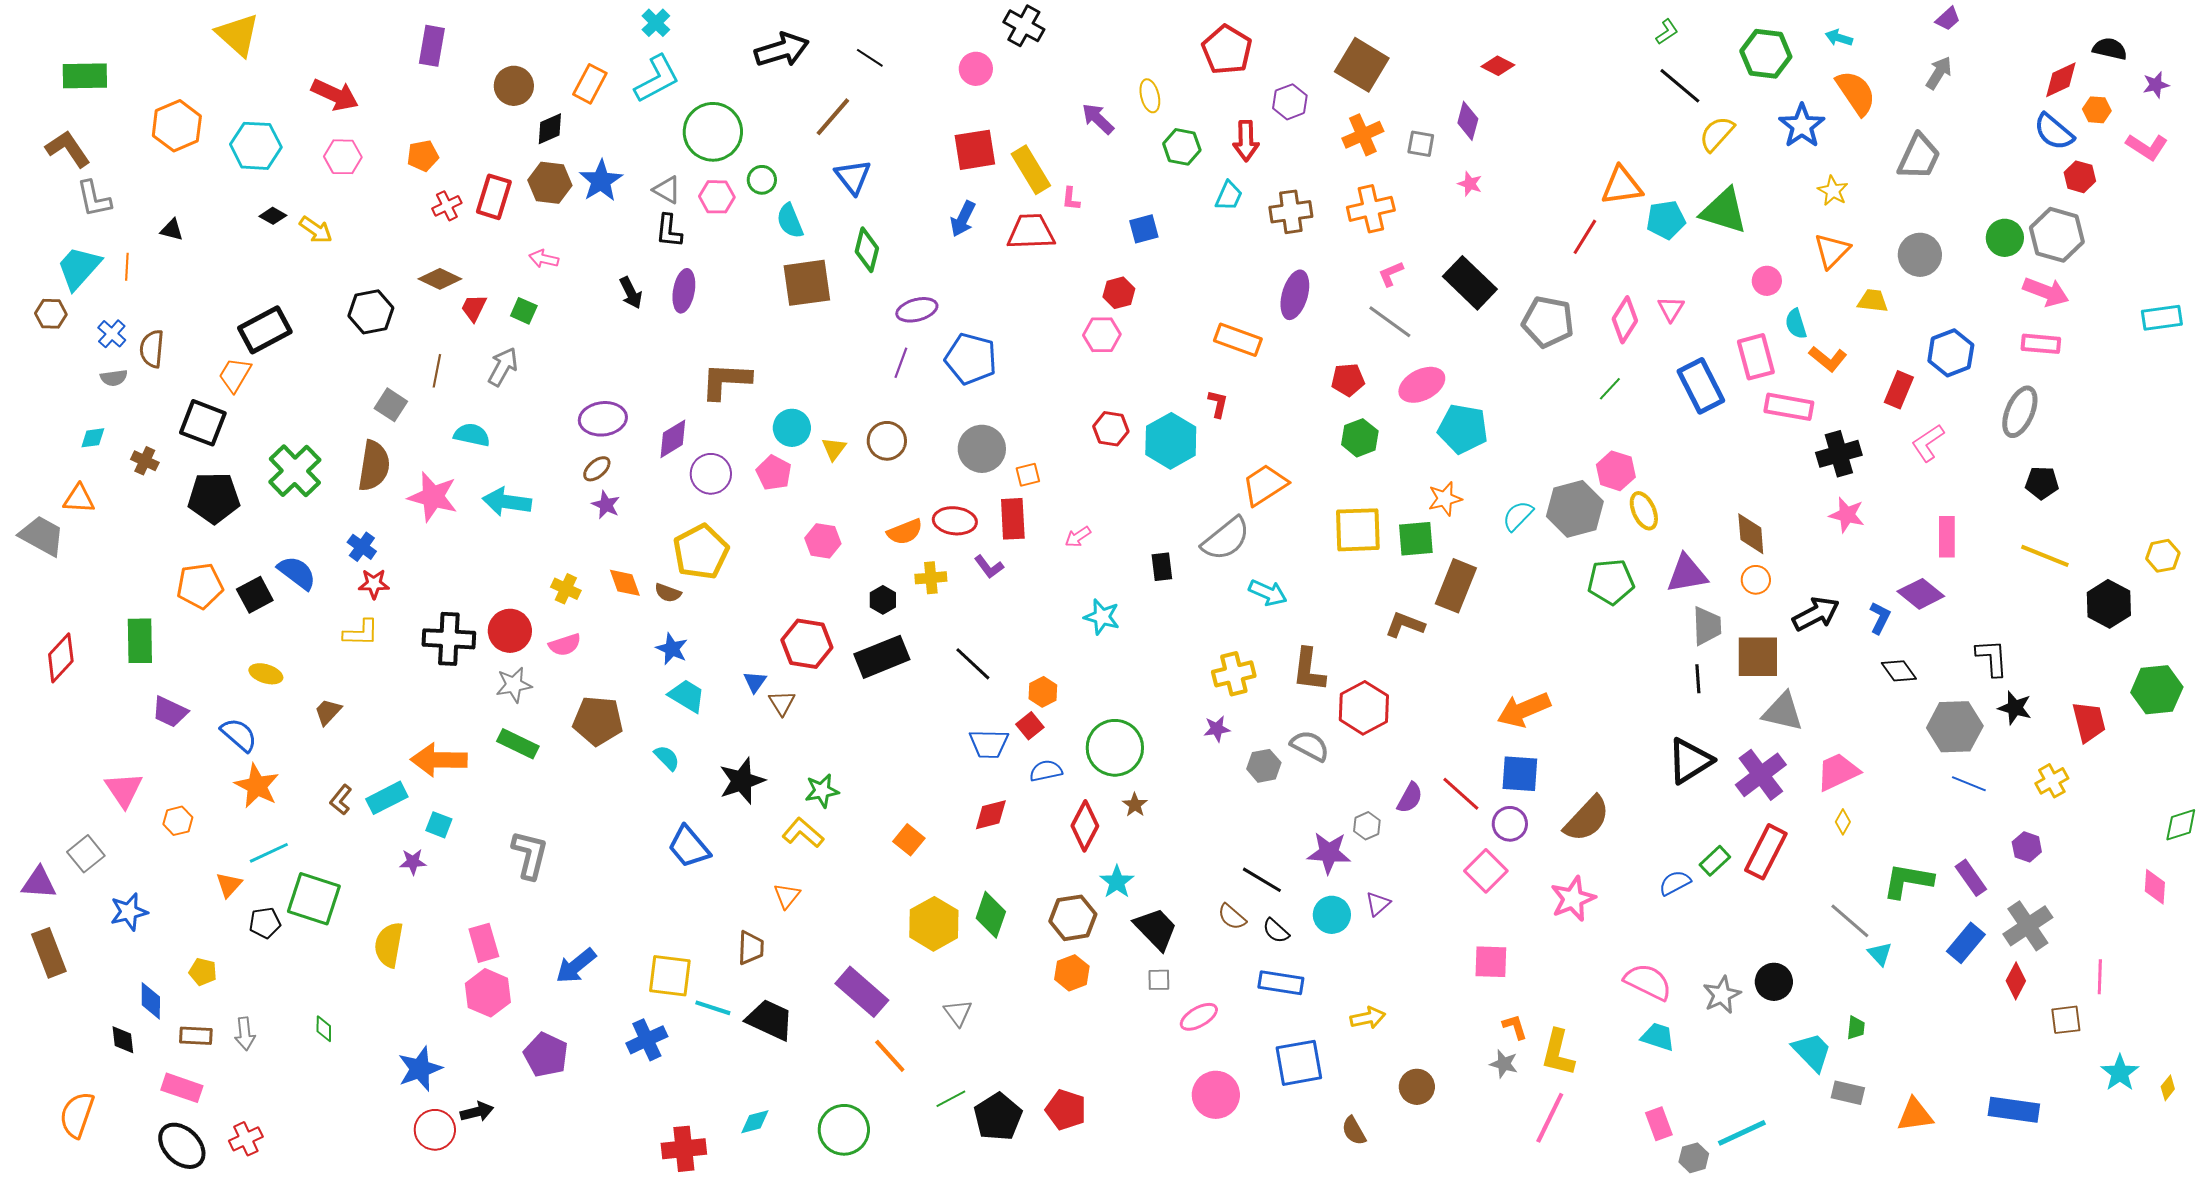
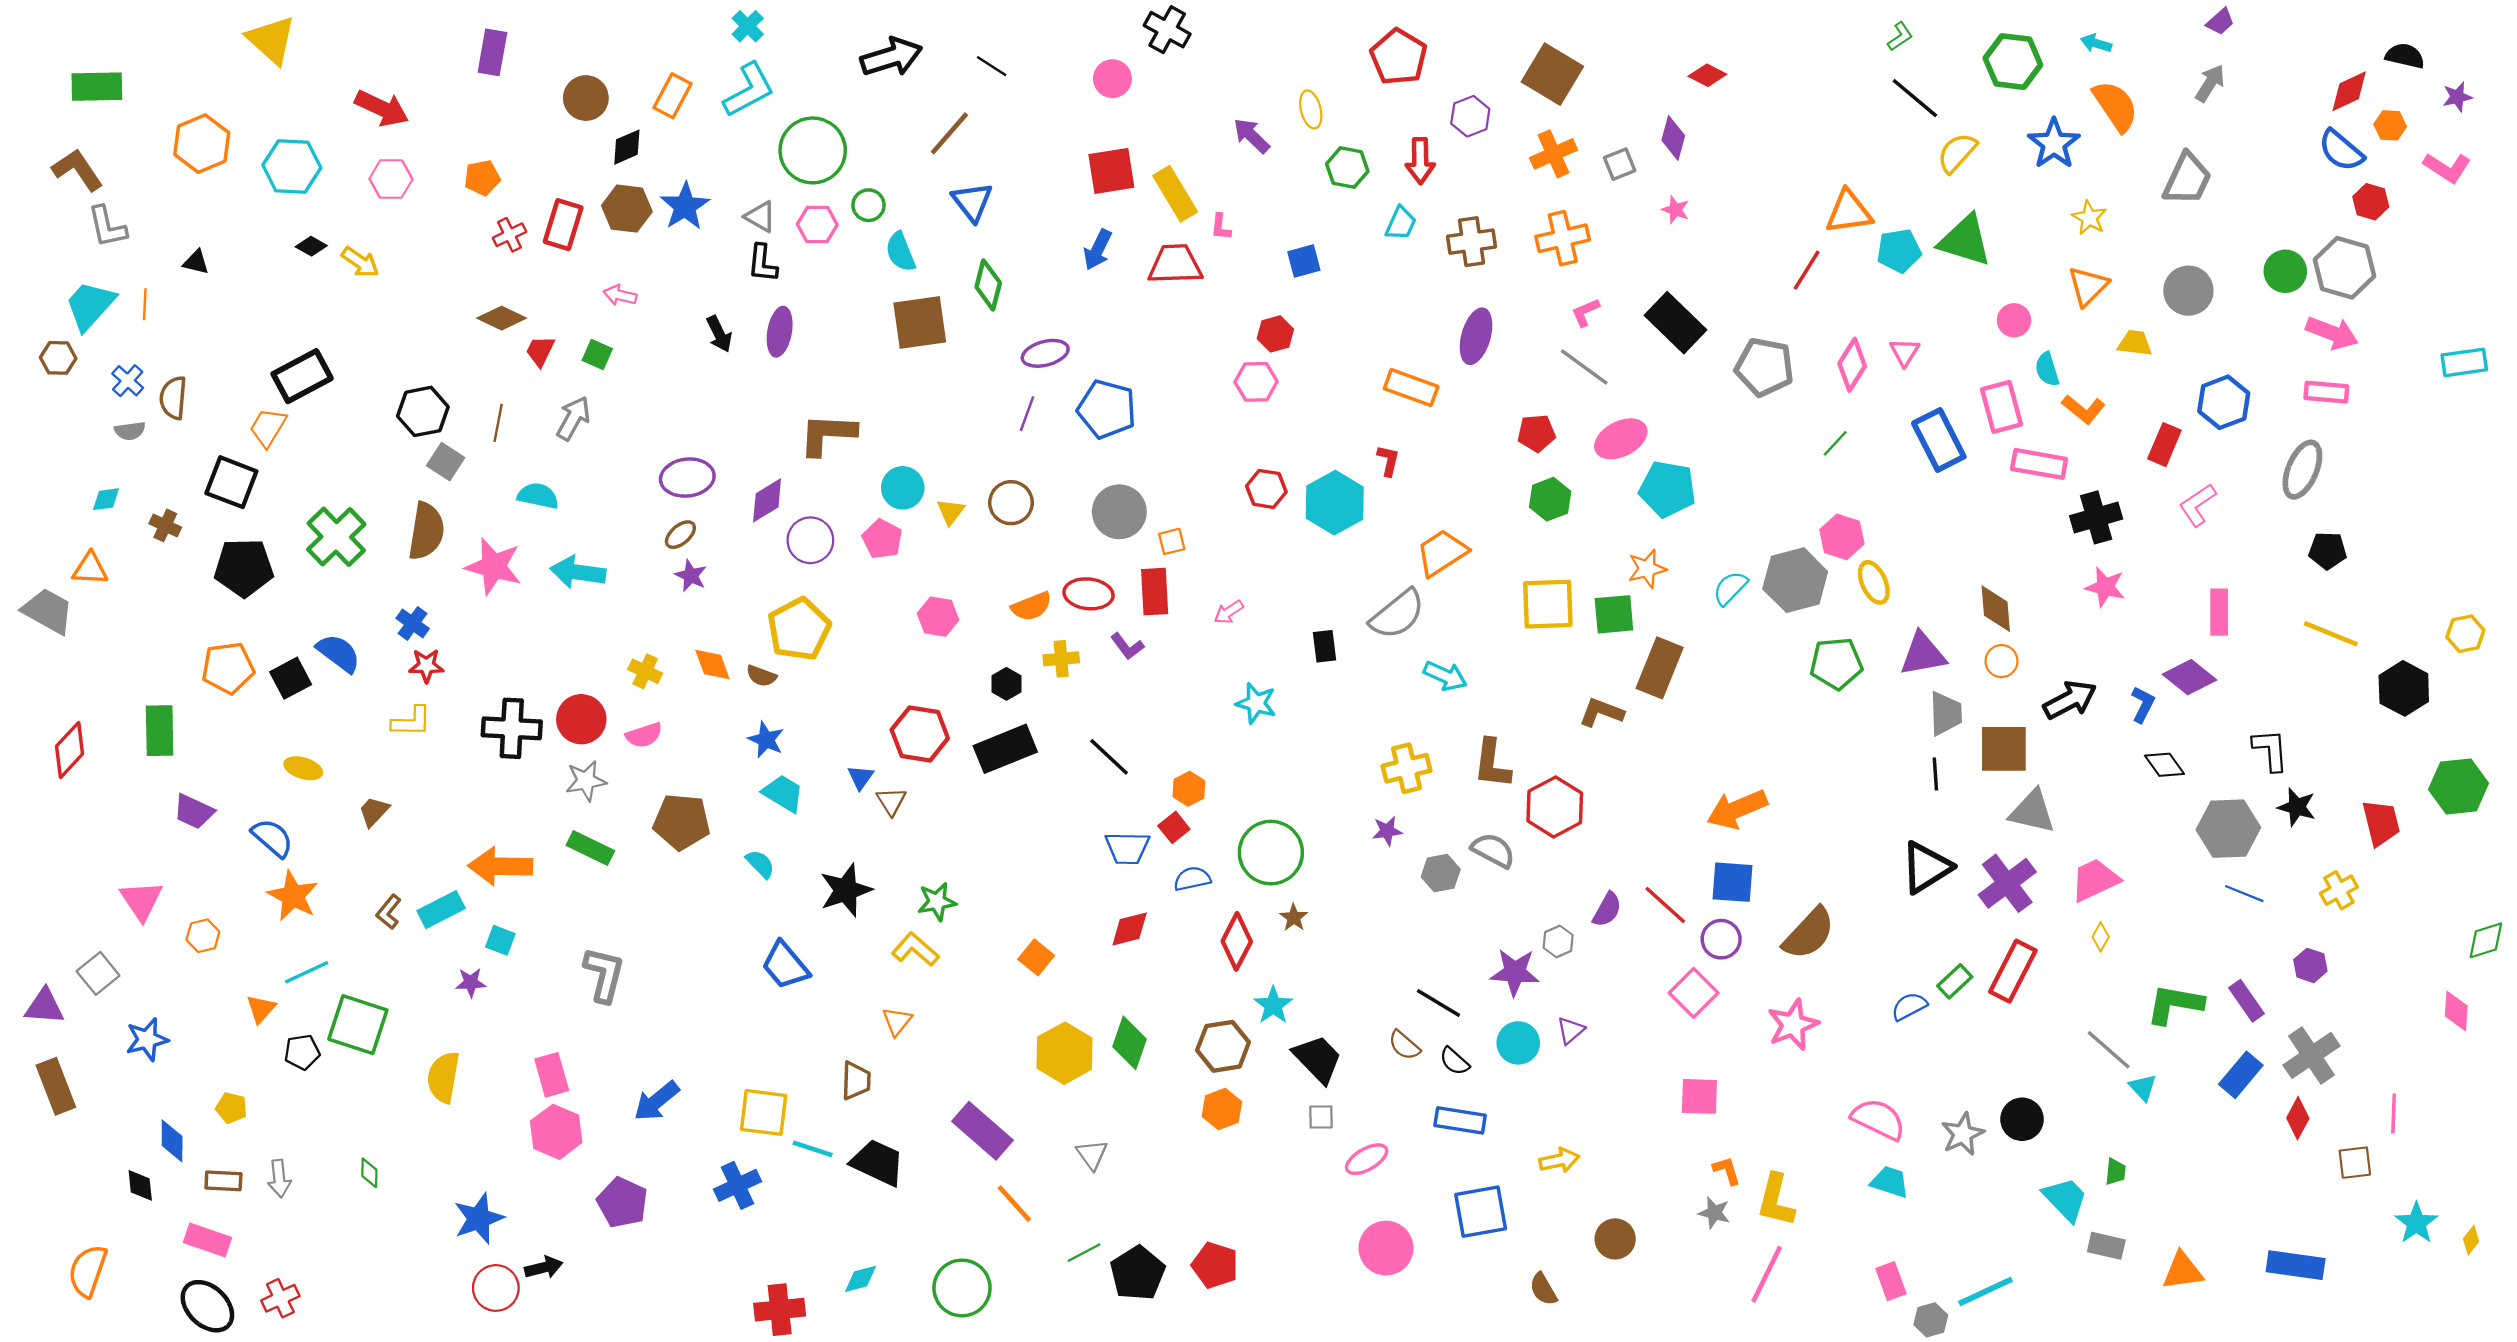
gray square: (1421, 144) -> (1620, 164), turned -32
black hexagon: (371, 312) -> (423, 411), moved

